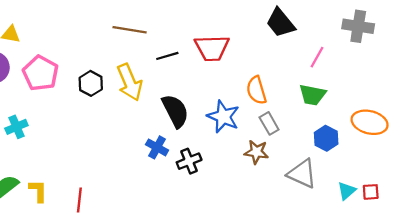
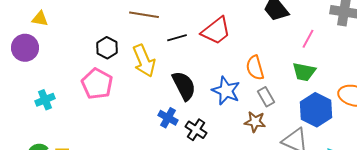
red trapezoid: (212, 48) -> (216, 31), turned -36
pink pentagon: (40, 73) -> (97, 84), moved
black hexagon: (91, 83) -> (107, 48), moved
blue hexagon: (326, 138) -> (316, 110), size x1.5
black cross: (189, 161) -> (196, 130), turned -35

